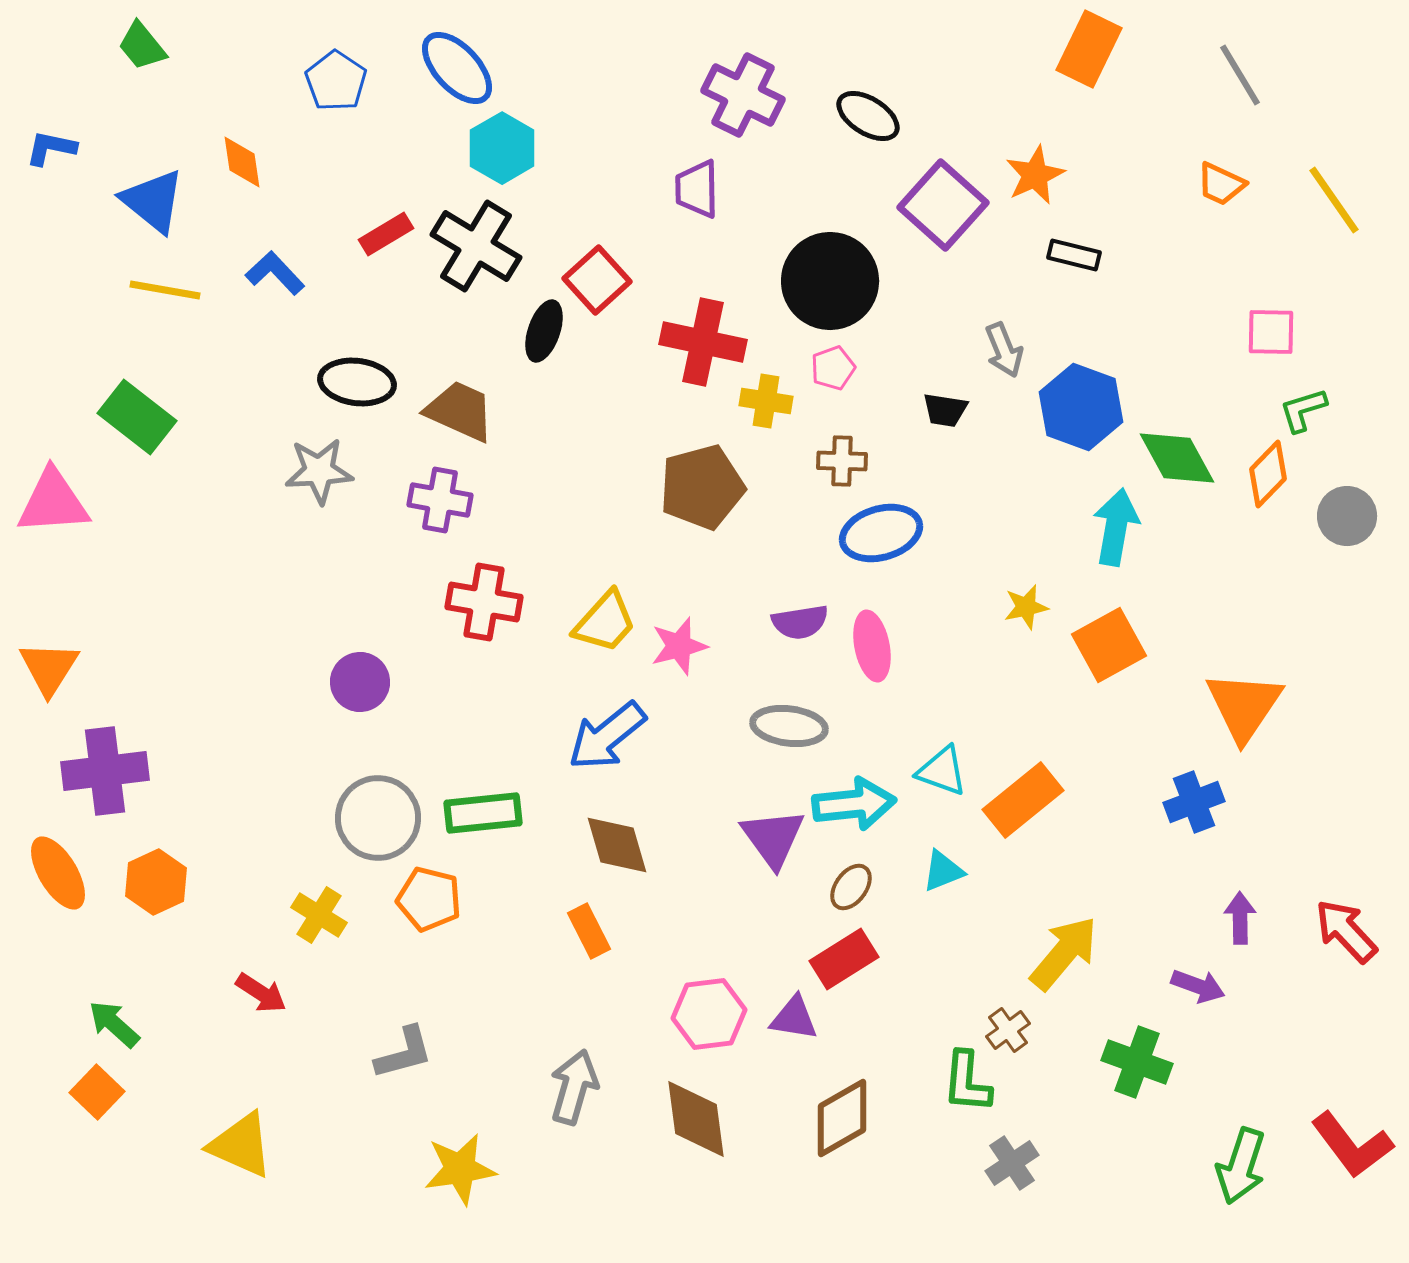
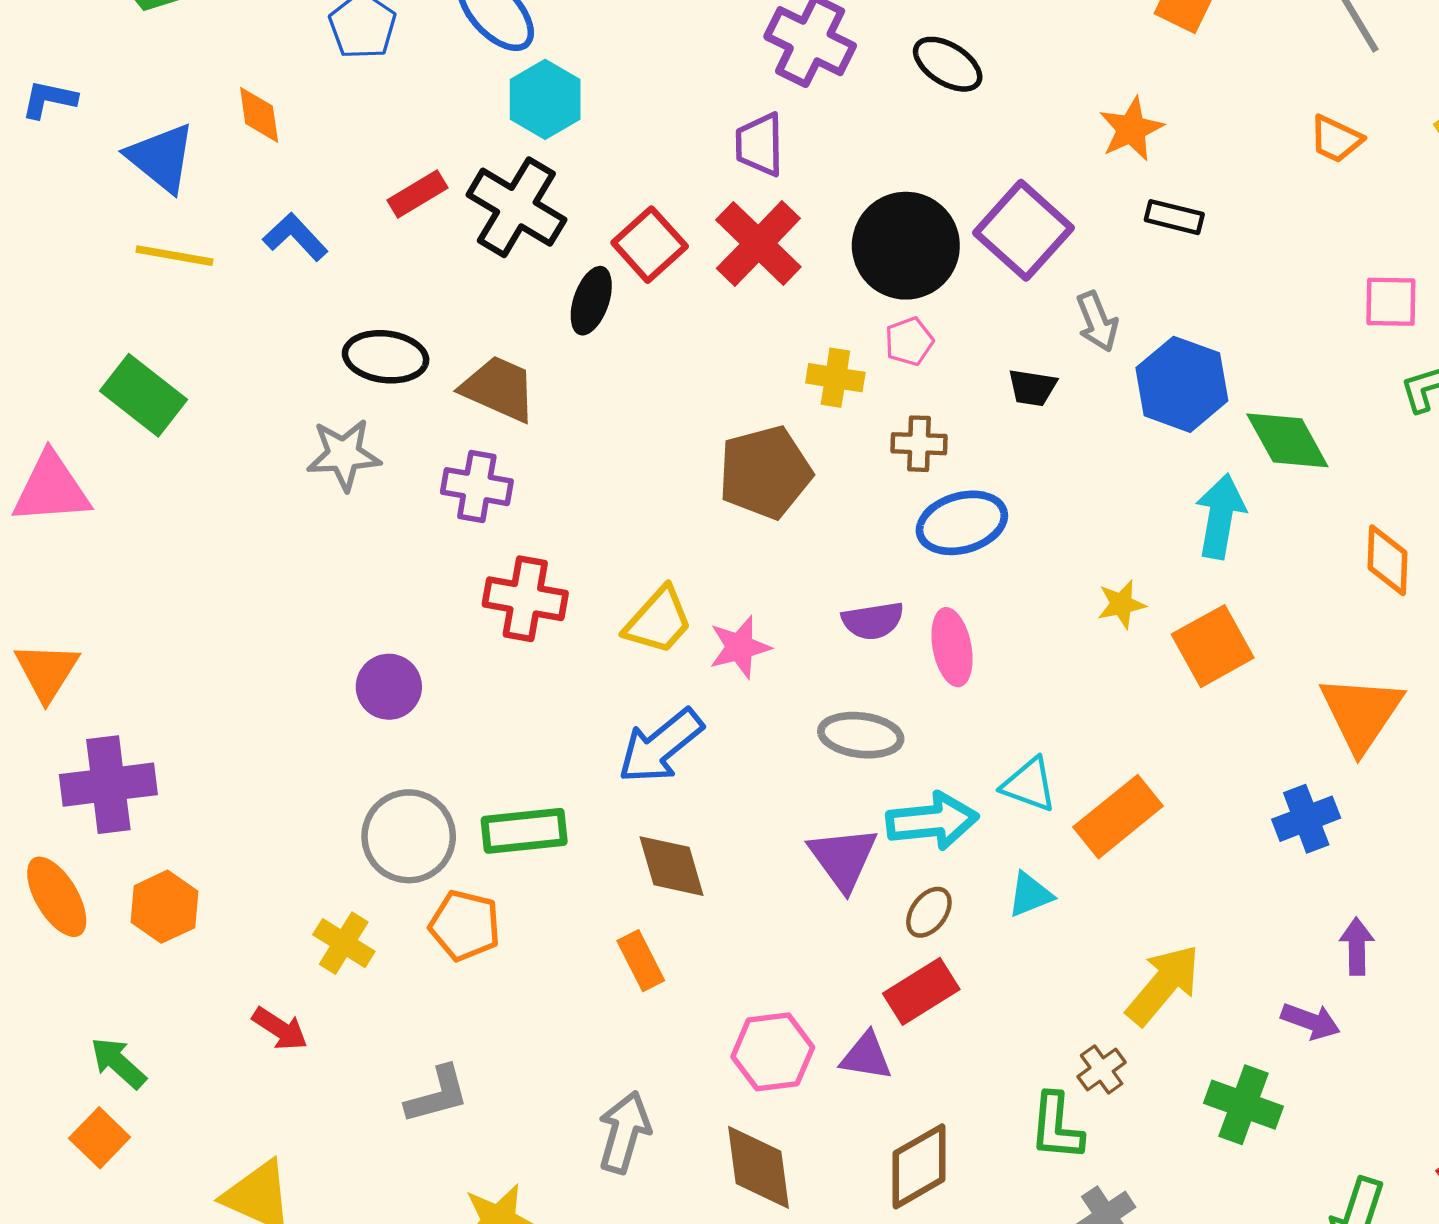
purple square: (943, 205) -> (1024, 230), moved
red cross: (703, 342) -> (758, 243), moved, turned 32
orange diamond: (1268, 474) -> (1388, 560), moved, turned -42

